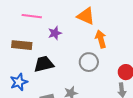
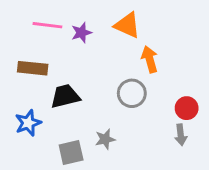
purple star: (55, 33) -> (81, 33), moved

